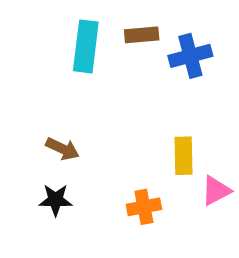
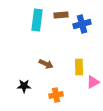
brown arrow: (63, 149) -> (46, 64), moved
orange cross: (144, 207) -> (56, 95), moved

